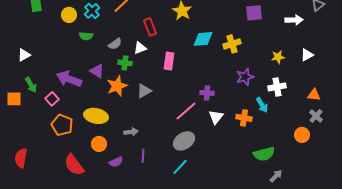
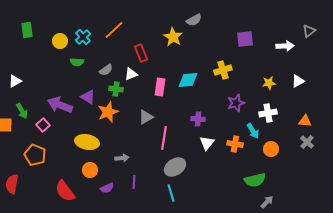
cyan diamond: (203, 39) -> (188, 80), moved
gray triangle: (144, 91) -> (146, 117), moved
pink line: (186, 111) -> (164, 138), moved, turned -40
orange pentagon: (62, 125) -> (35, 155), moved
orange circle: (302, 135) -> (271, 149), moved
cyan line: (180, 167) -> (171, 193), turned -60

